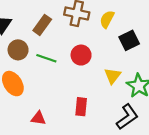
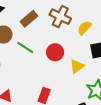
yellow triangle: (113, 76) -> (77, 66), moved

